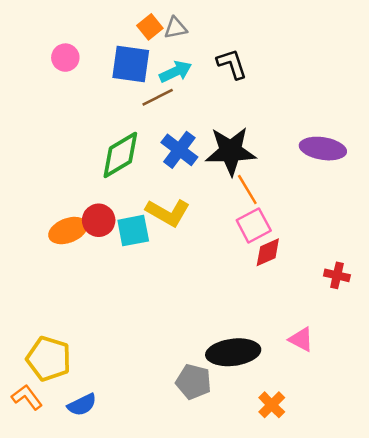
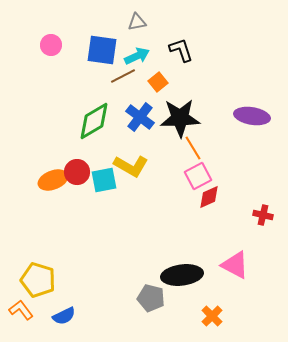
orange square: (150, 27) -> (158, 82), moved
pink triangle: (301, 339) -> (235, 265), size x1.4

